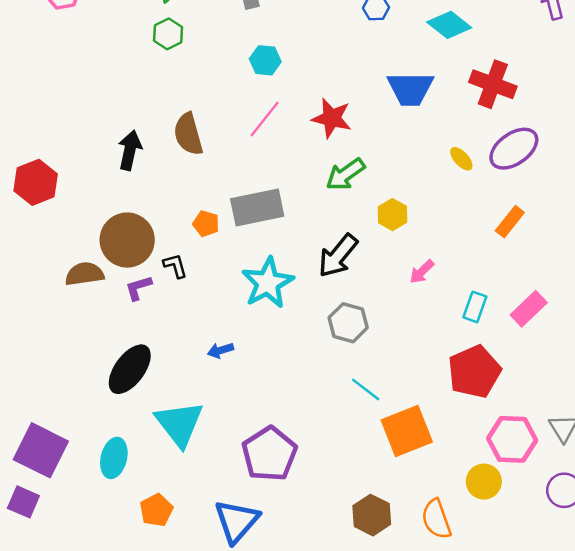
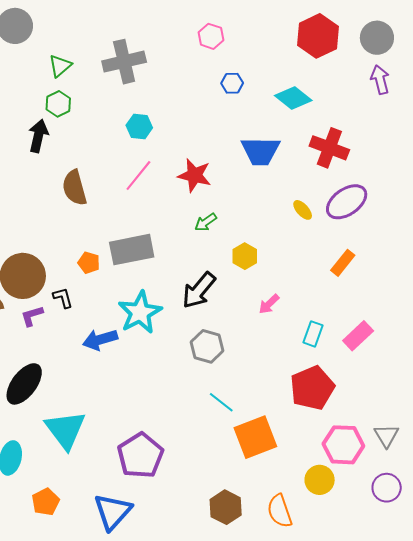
black arrow: (130, 150) -> (38, 136), moved
green arrow: (345, 174) -> (206, 222), size x0.7
blue arrow: (220, 350) -> (100, 340), moved, size x1.6

